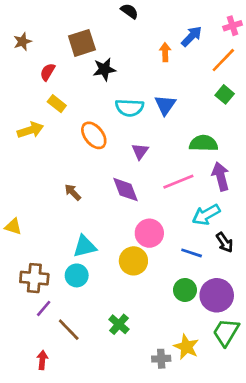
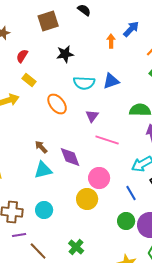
brown square: (82, 43) -> (48, 21), moved
blue triangle: (165, 105) -> (111, 81), turned 36
pink line: (178, 182) -> (107, 140), moved, turned 40
purple diamond: (126, 190) -> (70, 157), moved
cyan triangle: (85, 246) -> (43, 170), moved
blue line: (192, 253) -> (131, 193), turned 42
purple line: (44, 308) -> (19, 235), turned 40

